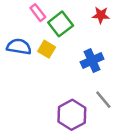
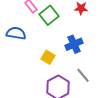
yellow square: (47, 49) -> (48, 57), moved

